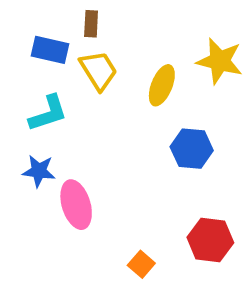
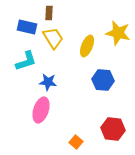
blue star: (39, 171) -> (48, 82), moved
pink ellipse: (76, 205) -> (41, 110), turned 35

